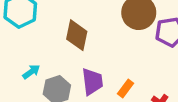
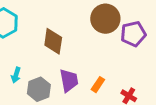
cyan arrow: (31, 72) -> (16, 75), turned 147

